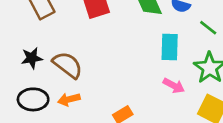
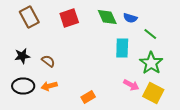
brown semicircle: (68, 65) -> (48, 61), size x0.6
pink arrow: (174, 86) -> (131, 85), moved

